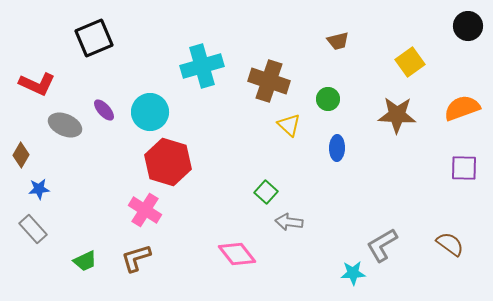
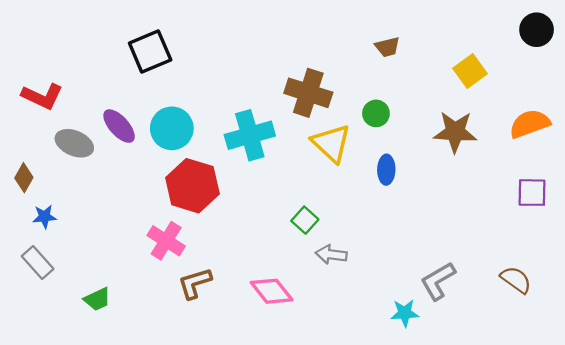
black square: (94, 38) -> (150, 51), moved
cyan cross: (202, 66) -> (250, 135), moved
purple ellipse: (104, 110) -> (119, 126), size x1.4
yellow triangle: (289, 125) -> (331, 143), size x1.5
brown L-shape: (136, 258) -> (195, 283), moved

